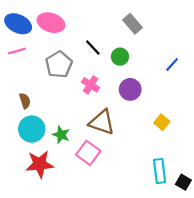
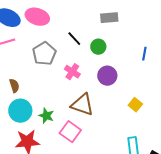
gray rectangle: (132, 24) -> (109, 18), turned -54
blue line: (172, 65) -> (144, 54), turned -32

